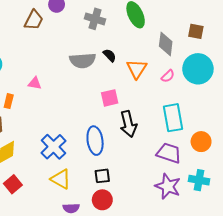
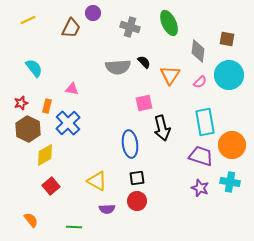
orange circle: (201, 142) -> (232, 145), size x1.4
blue cross: (53, 147) -> (68, 123), moved
purple star: (168, 186) -> (200, 188), size x0.7

